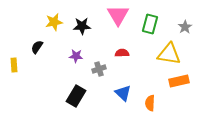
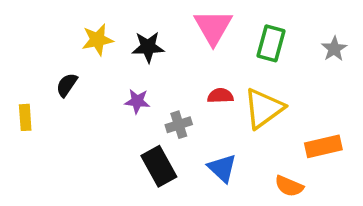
yellow triangle: (169, 54) -> (264, 108), moved, turned -45
black rectangle: (76, 96) -> (159, 166), moved, turned -60
orange semicircle: (150, 103) -> (289, 186), moved, turned -70

